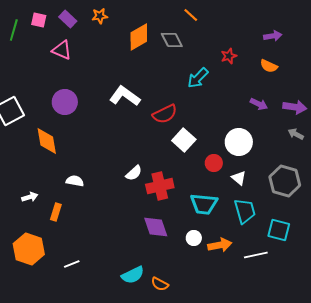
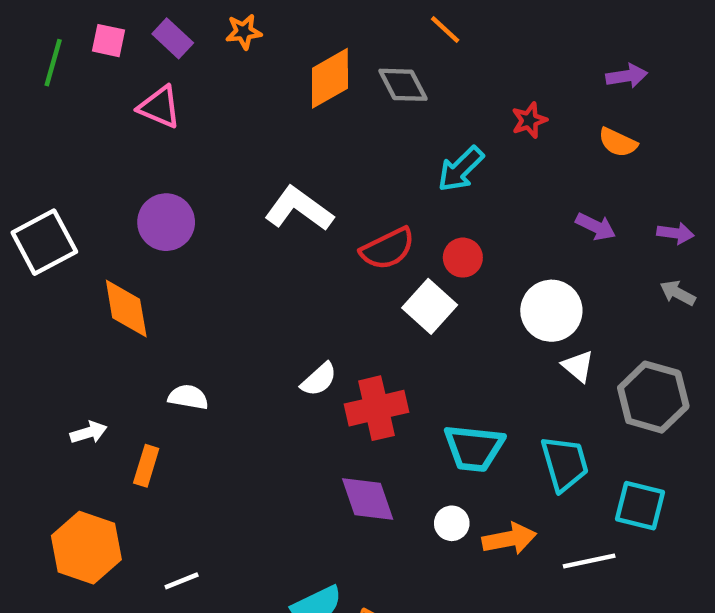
purple arrow: (295, 107) -> (675, 233), size x0.7
red circle: (214, 163) -> (463, 258), moved
white triangle: (239, 178) -> (578, 366), moved

